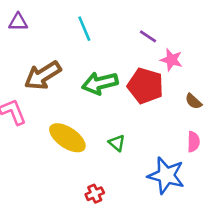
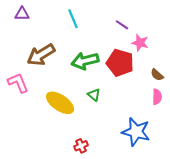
pink semicircle: (193, 142) -> (157, 97), moved
green triangle: (117, 143) -> (94, 95), moved

